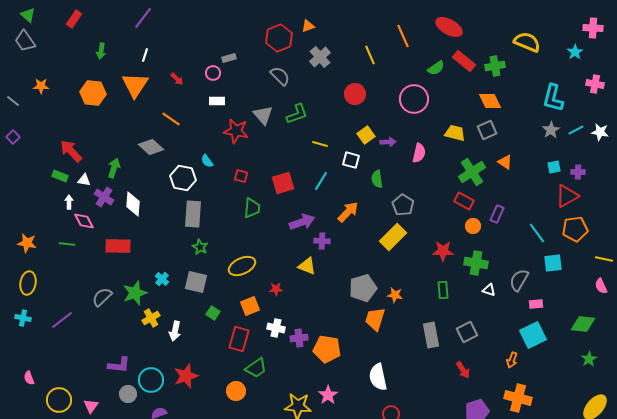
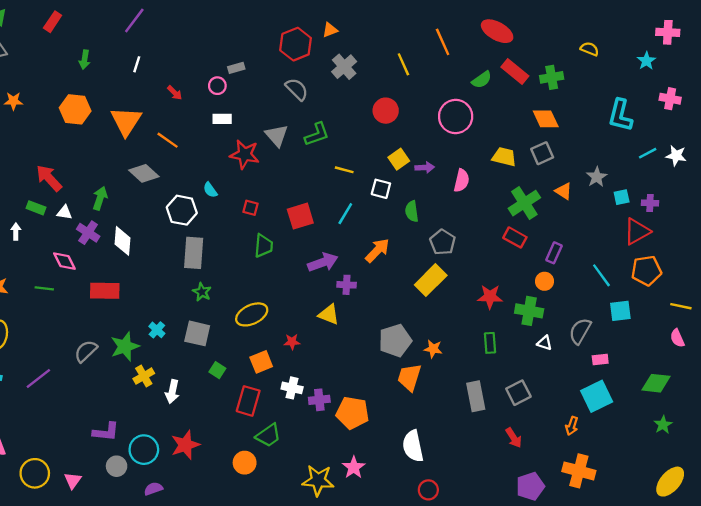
yellow semicircle: (527, 42) -> (590, 49), size x0.6
orange triangle: (135, 85) -> (126, 121), moved
gray star: (551, 130) -> (597, 177), moved
white arrow: (69, 202) -> (16, 231), moved
orange circle: (473, 226) -> (545, 281), moved

